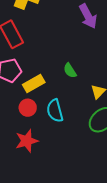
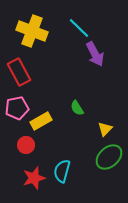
red circle: (28, 108) -> (26, 145), moved
cyan semicircle: (55, 111) -> (62, 171), moved, turned 30

